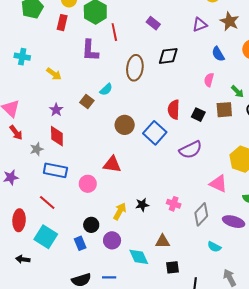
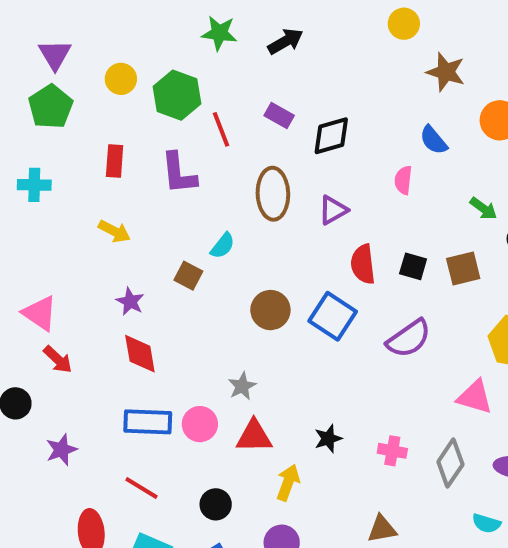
red rectangle: (62, 23) -> (115, 161), moved
purple rectangle: (153, 23) -> (279, 116), moved
purple triangle: (200, 25) -> (333, 210), moved
black diamond: (168, 56) -> (331, 136), moved
cyan cross: (22, 57) -> (34, 185), moved
pink semicircle: (209, 80) -> (403, 180), moved
brown square: (224, 110) -> (463, 269), moved
gray star: (37, 149) -> (242, 386), moved
red triangle: (112, 164) -> (254, 436), moved
pink circle: (88, 184) -> (200, 424), moved
black star: (142, 205) -> (328, 439), moved
black circle: (91, 225) -> (216, 504), moved

